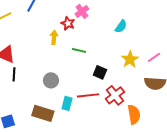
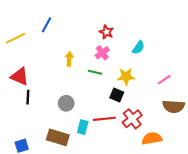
pink cross: (82, 11) -> (102, 53), moved
red star: (68, 23) -> (106, 32), moved
pink line: (154, 57) -> (164, 80), moved
yellow star: (130, 59) -> (126, 76), moved, turned 30
orange semicircle: (134, 114) -> (152, 138), turned -90

